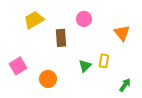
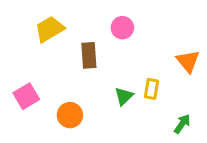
orange triangle: (122, 33) -> (188, 61), moved

